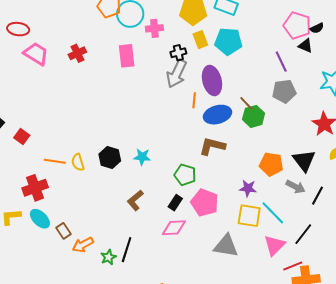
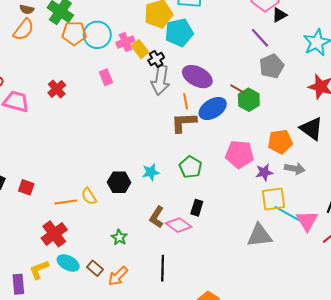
yellow rectangle: (200, 40) -> (140, 49), moved
cyan pentagon: (228, 41) -> (179, 33), moved
black triangle: (305, 46) -> (279, 15), turned -35
pink rectangle: (127, 56) -> (106, 77), size x0.7
purple ellipse: (212, 81) -> (197, 77), turned -32
brown L-shape: (212, 146) -> (184, 122), moved
green pentagon: (185, 175) -> (191, 167), moved, turned 30
gray arrow: (296, 187) -> (295, 169), moved
pink pentagon: (205, 203) -> (240, 154), moved
cyan line: (273, 213) -> (287, 213), moved
pink diamond: (174, 228) -> (179, 225), moved, turned 55
green star: (108, 257) -> (119, 237), moved

